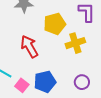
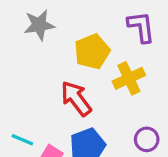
red arrow: (29, 46) -> (76, 98), moved

